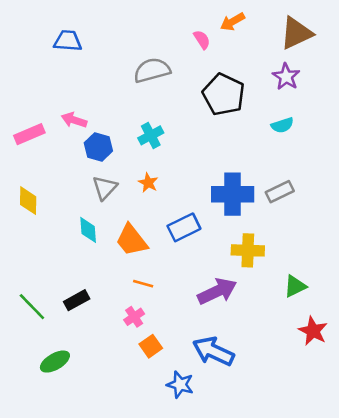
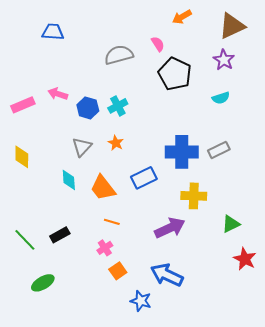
pink semicircle: (202, 40) -> (158, 44), moved
blue hexagon: (98, 147) -> (88, 108), moved

